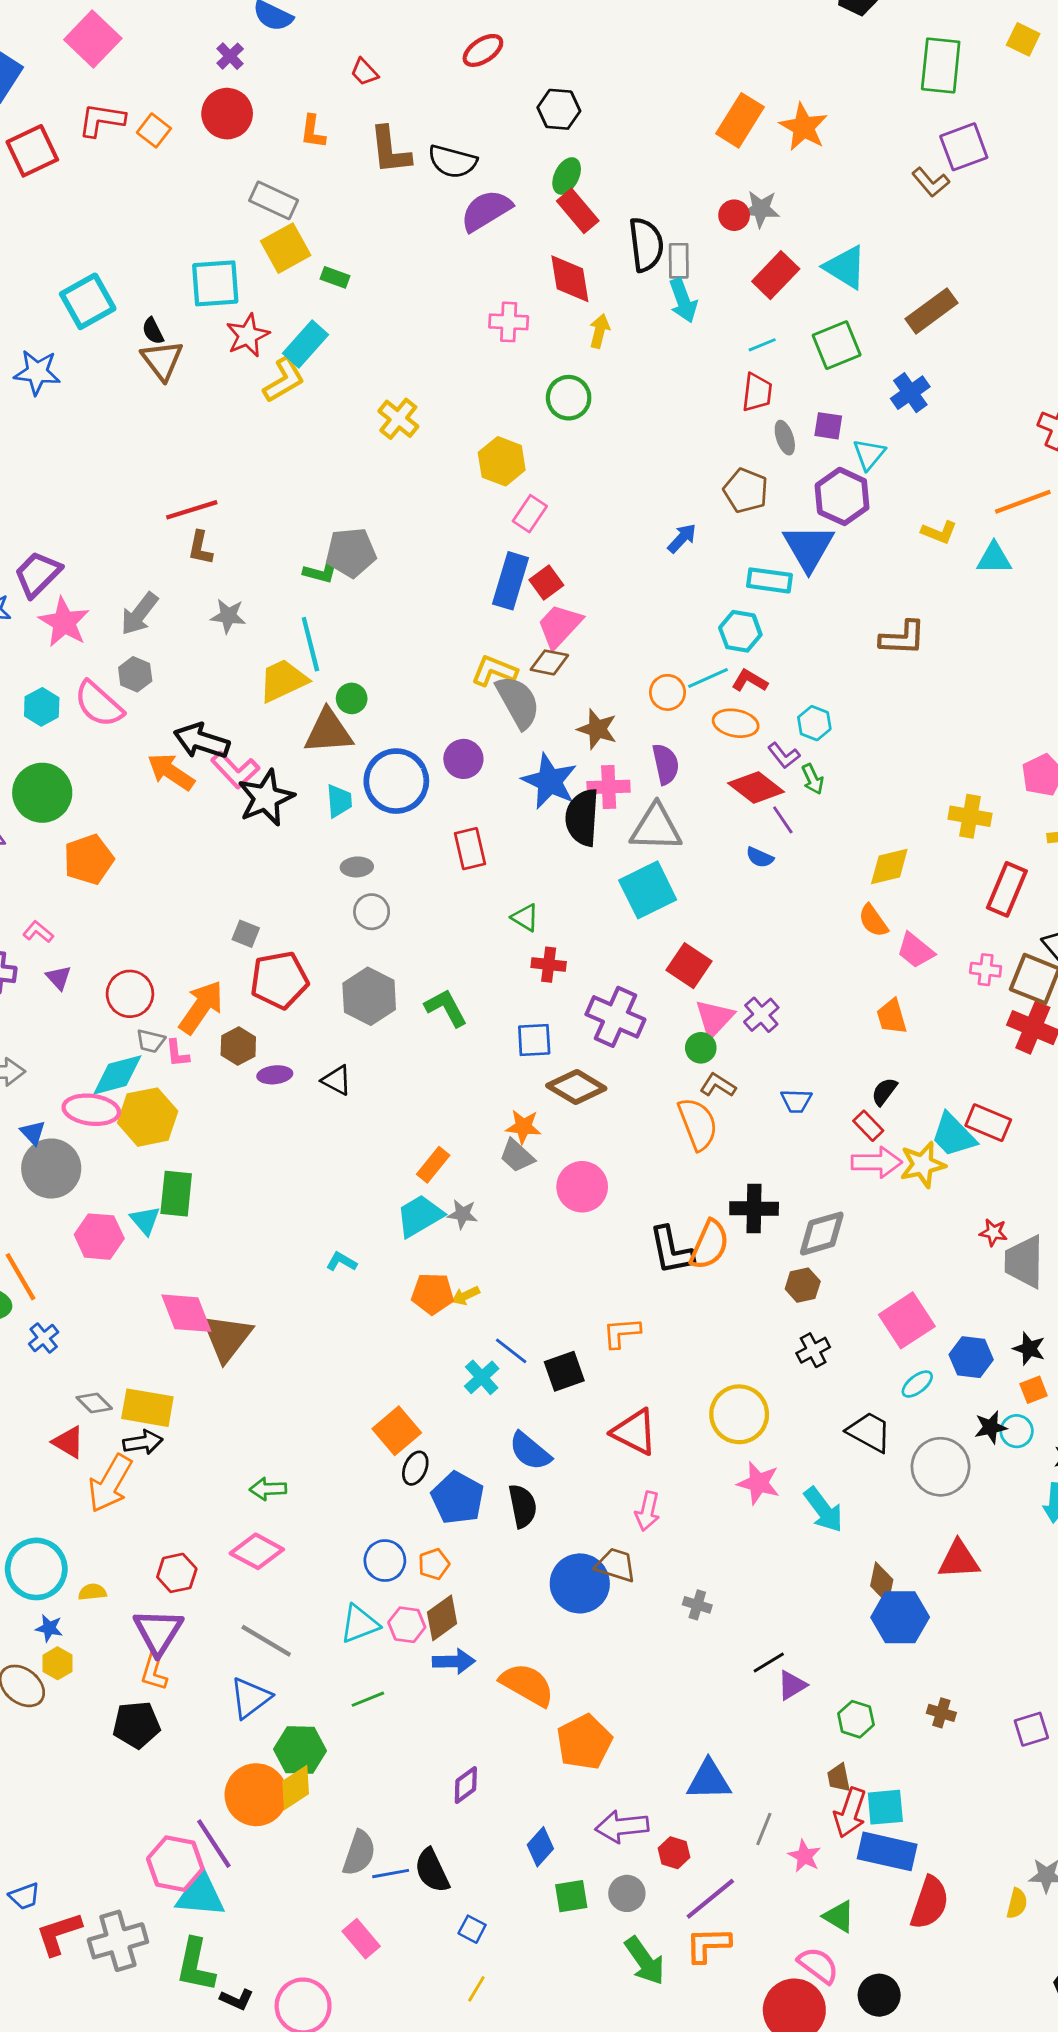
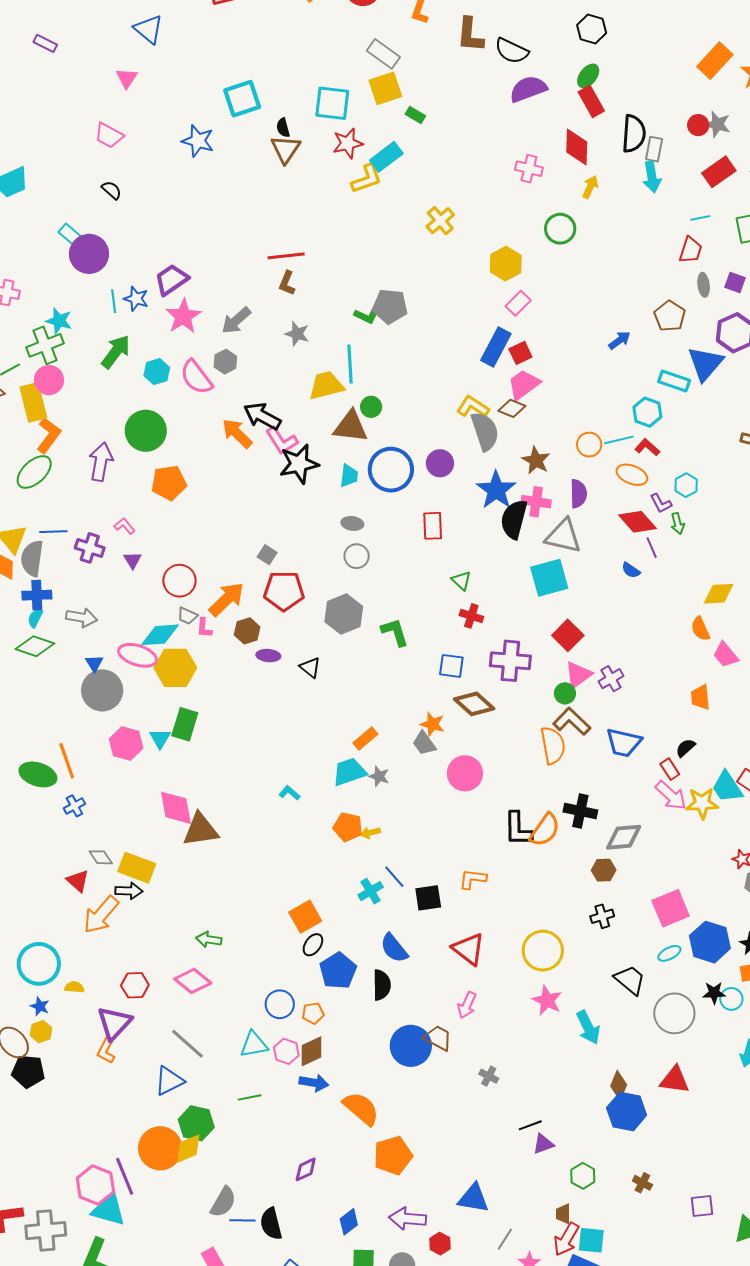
purple cross: (615, 1017) -> (510, 661), turned -30
brown L-shape: (718, 1085) -> (572, 721), size x1.5
blue trapezoid: (796, 1101) -> (624, 743), size x1.6
pink arrow: (877, 1162) -> (671, 795), turned 32
brown triangle: (227, 1337) -> (201, 830), turned 33
blue hexagon: (971, 1357) -> (710, 942), size x1.4
black pentagon: (136, 1725) -> (28, 1071), moved

